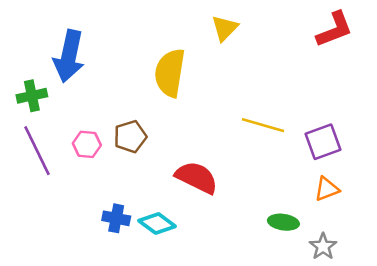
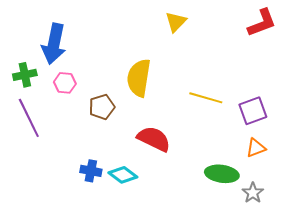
yellow semicircle: (170, 73) -> (139, 78), moved
pink hexagon: (87, 144) -> (65, 83), moved
green ellipse: (283, 222) -> (222, 174), size x1.4

